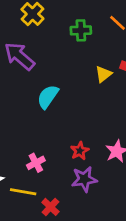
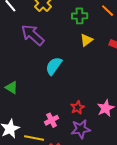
yellow triangle: (103, 74) -> (86, 40), moved
pink cross: (36, 163) -> (52, 120), moved

